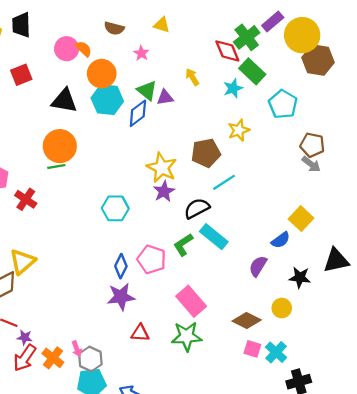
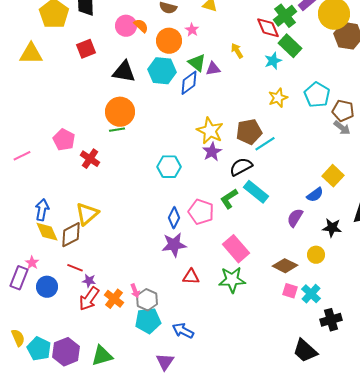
orange circle: (102, 74) -> (169, 41), moved
cyan pentagon: (283, 104) -> (317, 95), moved
brown pentagon: (206, 153) -> (249, 132), moved

